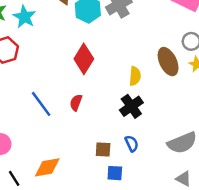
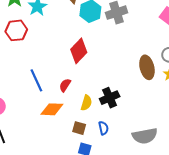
yellow semicircle: (135, 76) -> (86, 103), moved
orange diamond: (47, 167) -> (52, 109), moved

